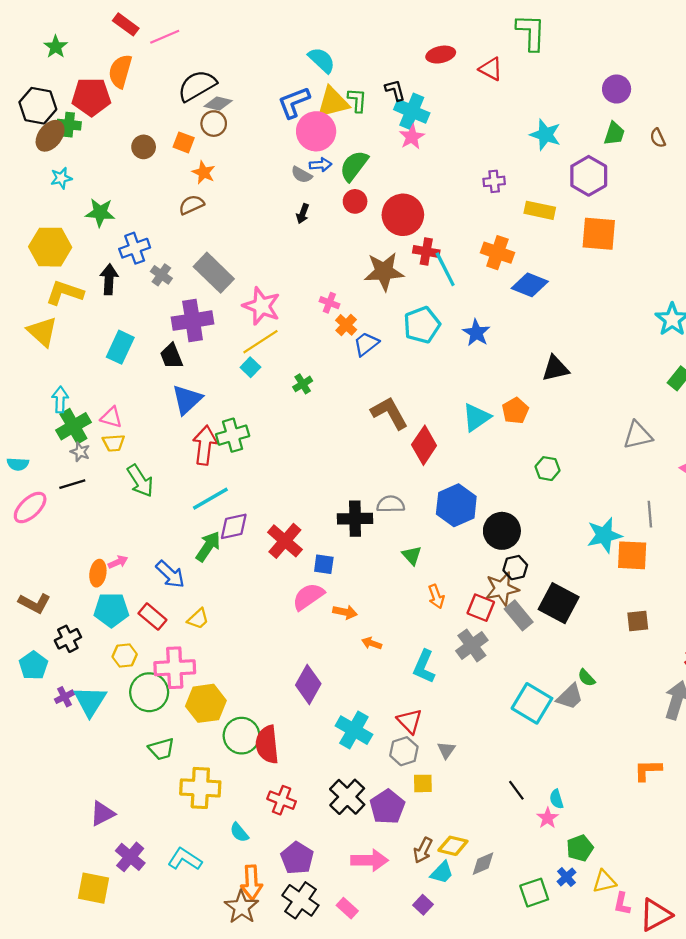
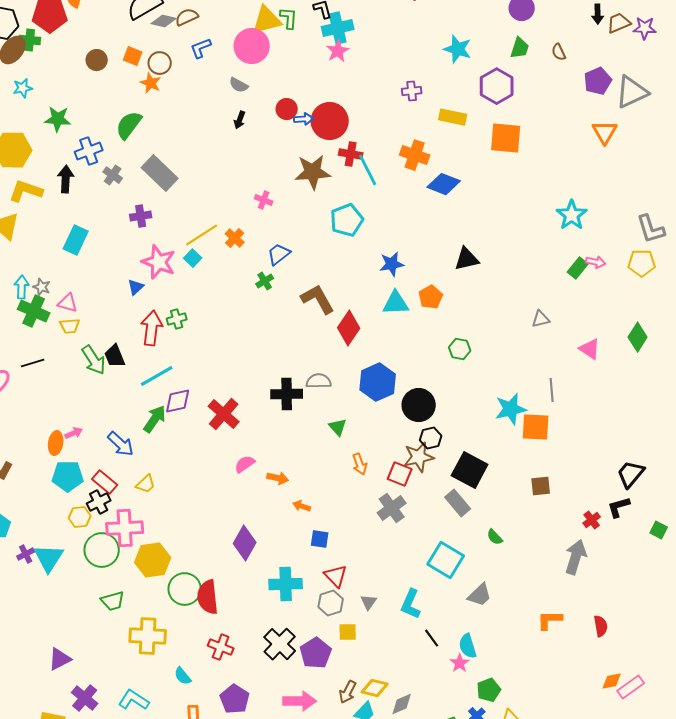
blue L-shape: (294, 102) -> (201, 48), moved, size x0.7
cyan cross: (412, 111) -> (338, 28), turned -36
brown circle: (214, 124) -> (160, 63), moved
blue arrow: (321, 165) -> (304, 119), moved
green semicircle: (354, 166) -> (129, 125), moved
brown semicircle: (191, 205) -> (187, 17), moved
pink star: (262, 306) -> (159, 262), moved
purple cross: (193, 321) -> (141, 216), size x0.6
orange cross: (346, 325) -> (235, 238), moved
blue star: (476, 333) -> (392, 264), moved, turned 30
blue trapezoid: (366, 344) -> (279, 254), moved
black trapezoid: (171, 356) -> (115, 356), moved
green cross: (303, 384) -> (265, 281), moved
blue triangle: (187, 400) -> (136, 287), size x0.6
cyan triangle: (476, 417) -> (396, 303), turned 32
green cross: (73, 426) -> (34, 311), turned -36
green cross: (233, 435) -> (177, 319), size x0.7
gray triangle: (638, 435) -> (541, 319), size x0.7
gray star: (80, 452) -> (42, 287), moved
blue square: (324, 564) -> (320, 539), moved
pink semicircle: (308, 597) -> (245, 464), size x0.7
gray rectangle: (519, 615) -> (458, 503), moved
black cross: (68, 639) -> (99, 502), moved
cyan L-shape: (424, 667) -> (411, 604), moved
gray trapezoid: (570, 697) -> (480, 595), moved
cyan cross: (354, 730) -> (286, 584), turned -32
cyan semicircle: (556, 799) -> (468, 646), size x1.4

